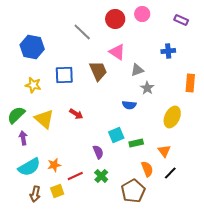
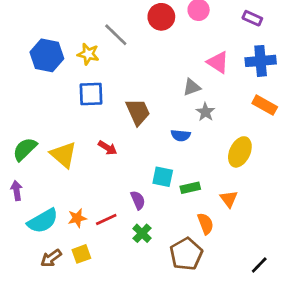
blue cross: (168, 51) -> (261, 61), moved, size x1.5
pink triangle: (117, 52) -> (218, 62), moved
brown trapezoid: (98, 71) -> (138, 112), moved
orange rectangle: (190, 83) -> (265, 105), turned -66
yellow star: (33, 85) -> (88, 54), moved
cyan square: (116, 135) -> (163, 177), turned 35
purple arrow: (23, 138) -> (17, 191), moved
black line: (170, 173) -> (259, 265), moved
red line: (75, 176) -> (106, 219), moved
brown arrow: (35, 194) -> (51, 258), turned 42

